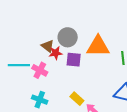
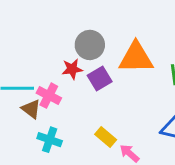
brown triangle: (48, 46) -> (31, 109), moved
purple square: (74, 60) -> (100, 79), turned -35

